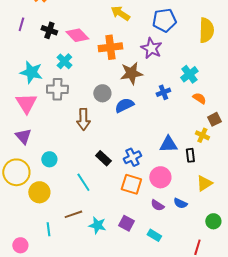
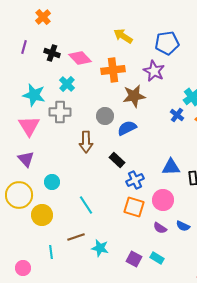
blue cross: (163, 92) -> (177, 115), moved, turned -32
black rectangle: (103, 158) -> (117, 160), moved
purple square: (126, 223) -> (134, 259), moved

